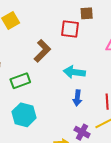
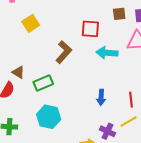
brown square: (87, 13) -> (119, 14), moved
cyan arrow: (74, 72) -> (107, 53), moved

